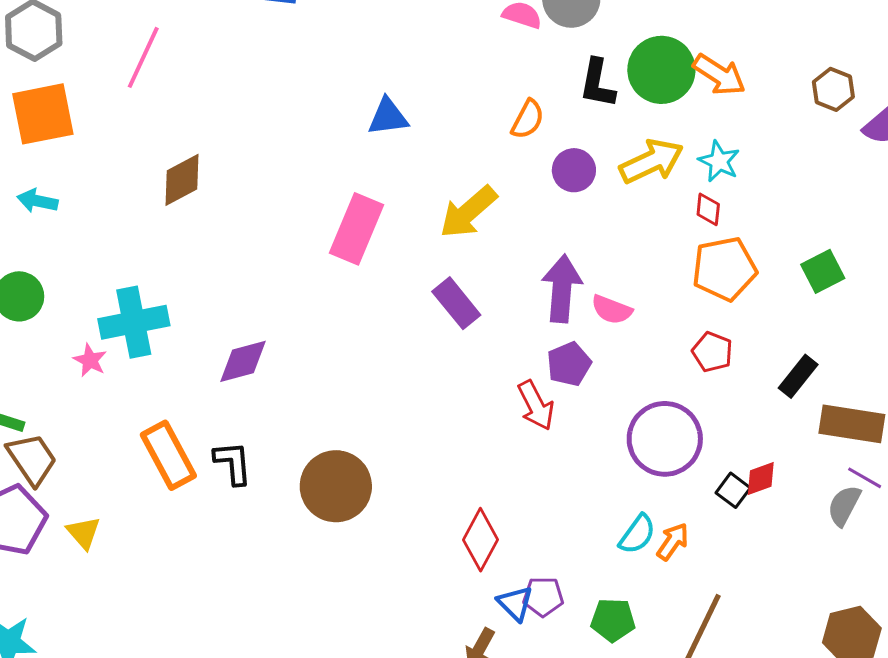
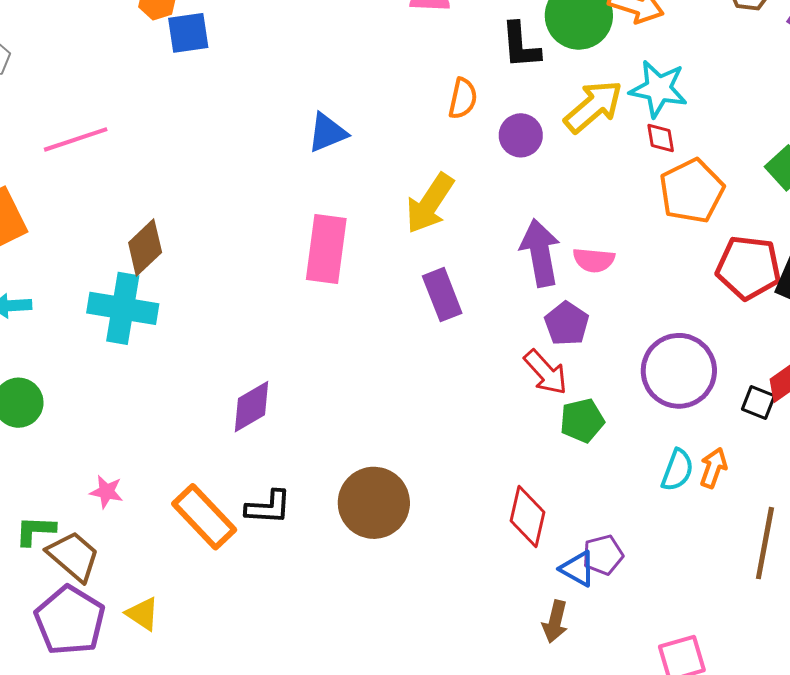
pink line: (143, 57) -> (76, 139), turned 62
cyan star: (719, 161) -> (658, 89), size x1.4
purple rectangle: (456, 303) -> (442, 295), turned 33
cyan cross: (134, 322) -> (123, 308), moved, turned 36
red pentagon: (712, 352) -> (749, 268), moved, size x1.6
pink star: (90, 360) -> (106, 492), moved
black L-shape: (233, 463) -> (268, 507), turned 114
green pentagon: (613, 620) -> (582, 420), moved

